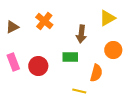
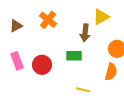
yellow triangle: (107, 18) -> (101, 17), moved
orange semicircle: (96, 73) -> (111, 72), moved

